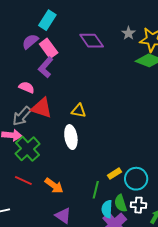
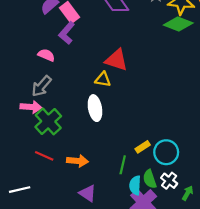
red triangle: (42, 108) -> (116, 60), moved
orange arrow: (54, 186) -> (77, 161), turned -30
white cross: (138, 205) -> (169, 181), turned 35

